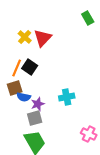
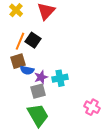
yellow cross: (25, 37) -> (16, 10), moved
cyan cross: (67, 97) -> (60, 78), moved

